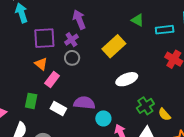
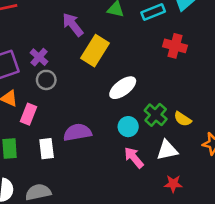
purple arrow: (79, 19) -> (73, 25), moved
white rectangle: (58, 109) -> (47, 149), turned 70
cyan circle: (103, 118) -> (128, 127), moved

